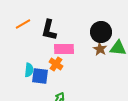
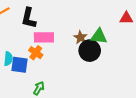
black circle: (101, 32) -> (90, 51), moved

